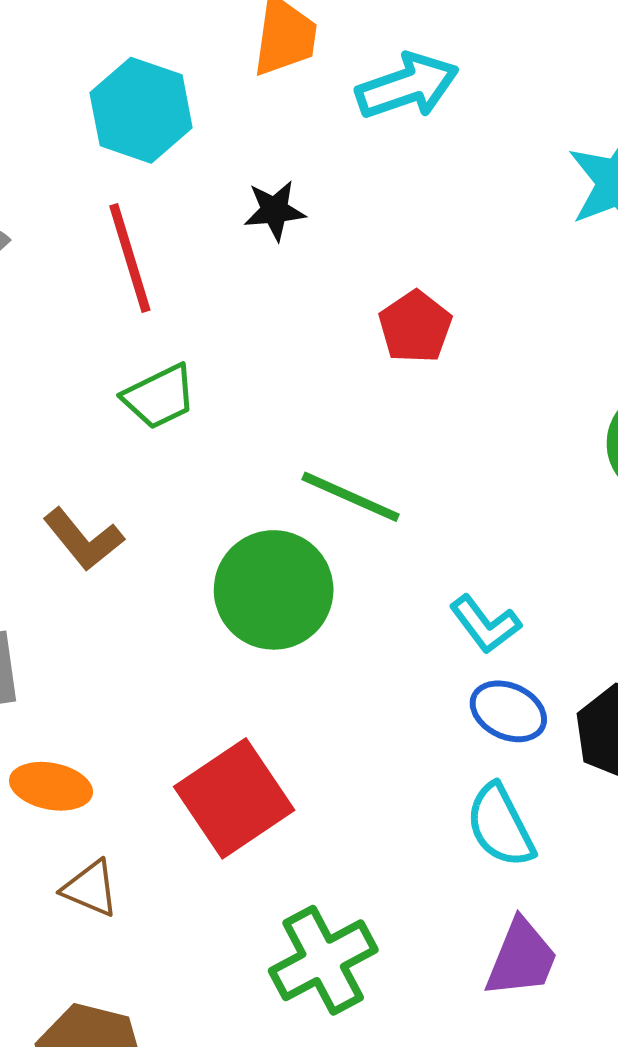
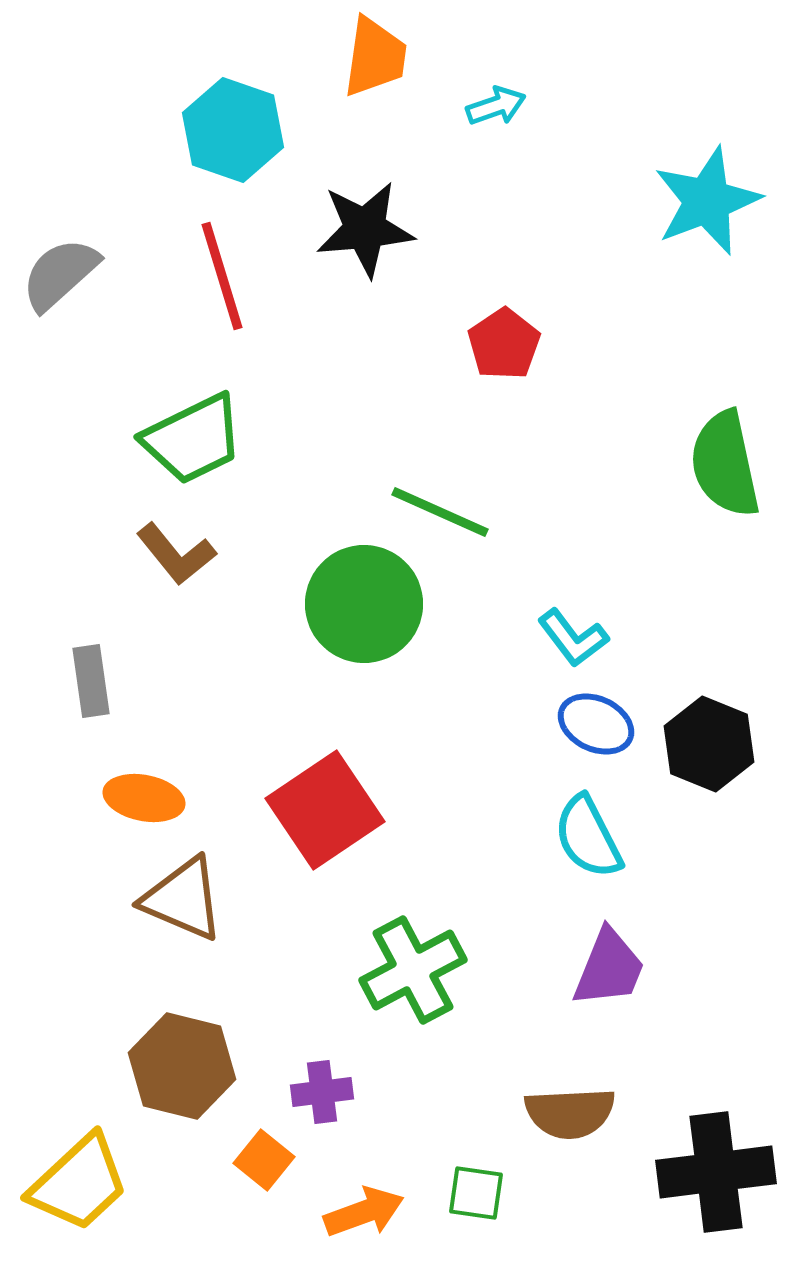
cyan arrow: (407, 86) -> (496, 106), size x0.6
black star: (275, 210) -> (365, 229), size x1.6
green trapezoid: (159, 397) -> (193, 439), moved, size x1.4
brown triangle: (90, 888) -> (183, 899), size x1.5

